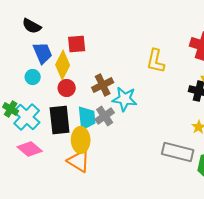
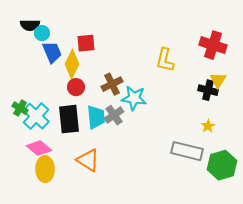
black semicircle: (32, 26) -> (30, 25), moved, turned -30
cyan circle: (33, 77) -> (42, 33), moved
yellow ellipse: (81, 140) -> (45, 169), moved

